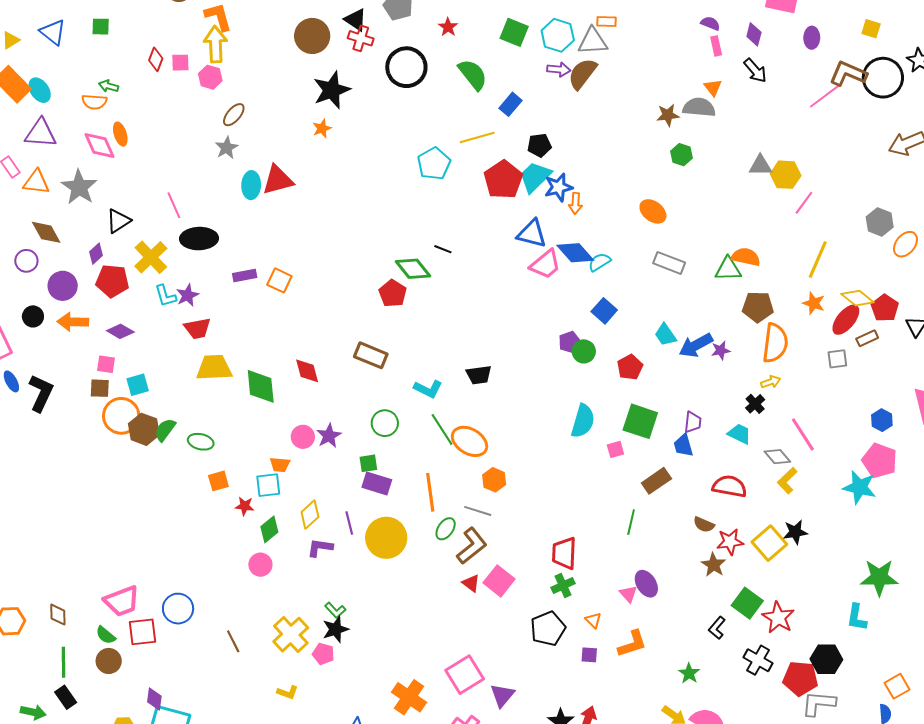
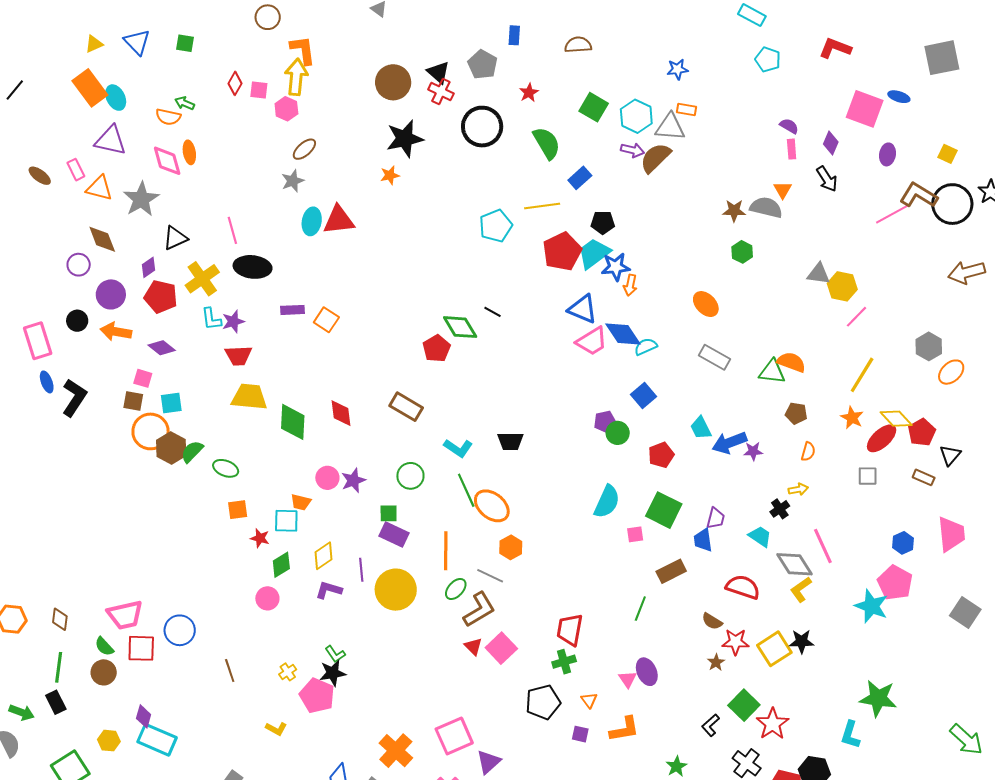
brown pentagon: (758, 307) -> (796, 413), size x0.7
brown rectangle: (867, 338) -> (924, 477), moved, turned 40
orange semicircle: (775, 343) -> (808, 452), size x0.5
gray diamond: (777, 457) -> (794, 564), size x1.4
brown star: (714, 565) -> (716, 662), size x0.7
yellow cross: (291, 635) -> (288, 672), size x0.5
pink pentagon: (323, 654) -> (317, 696), size x1.6

